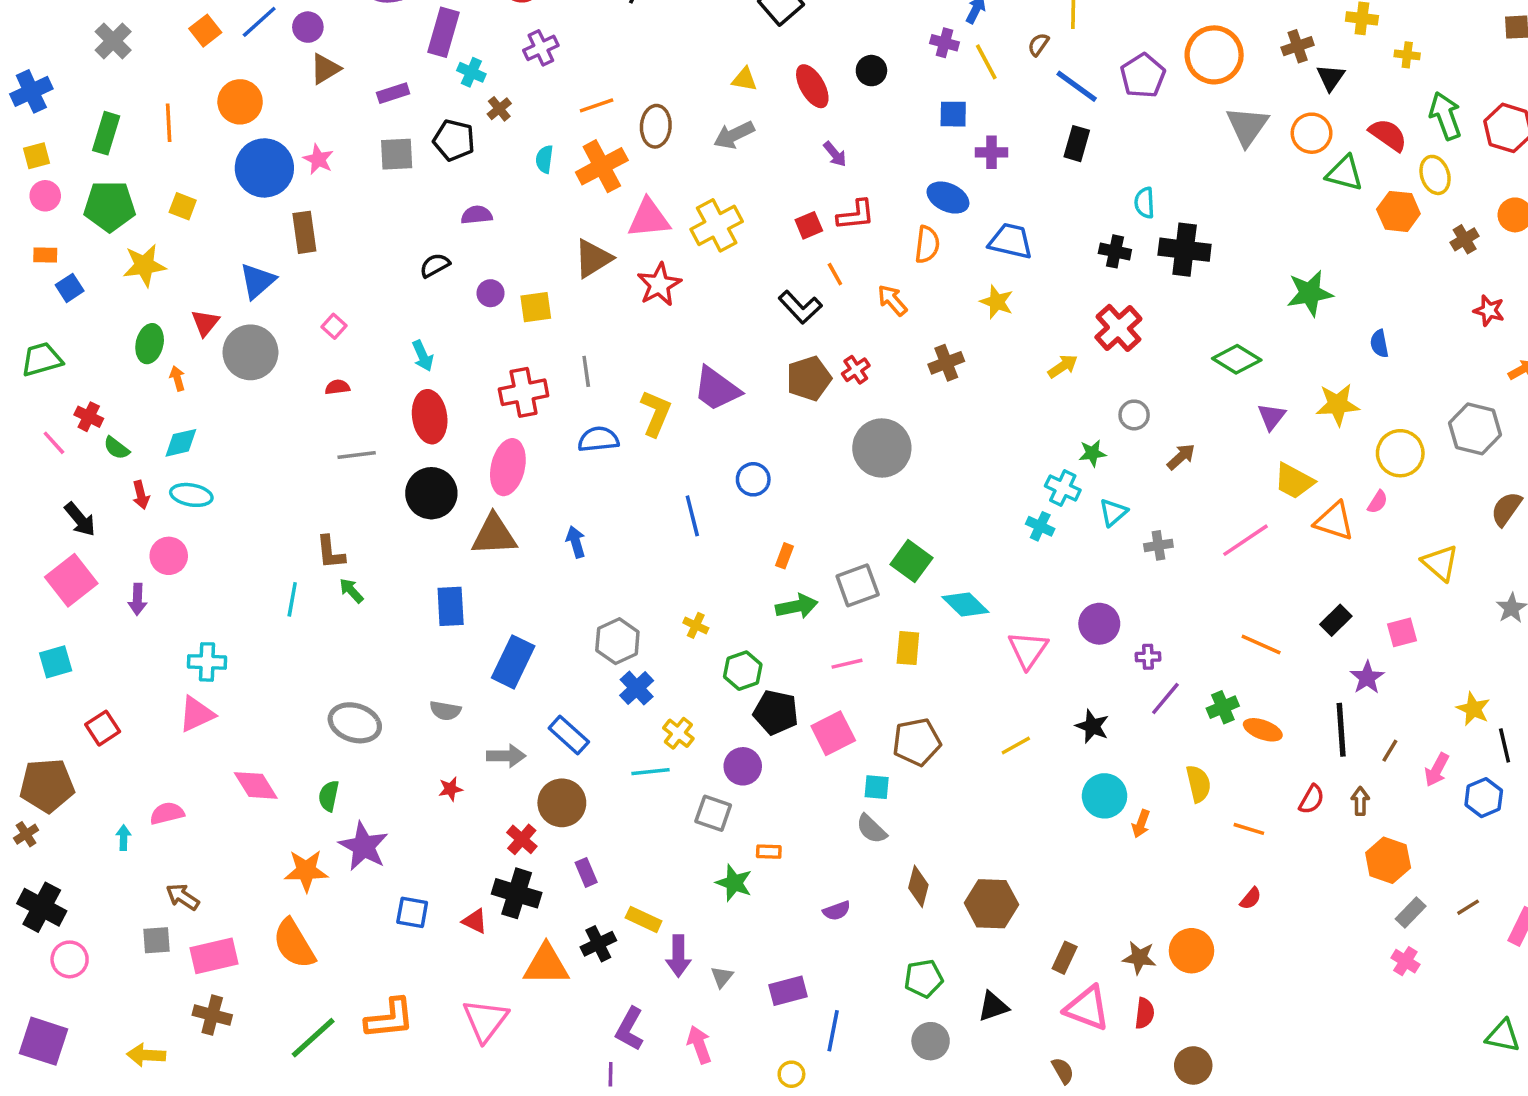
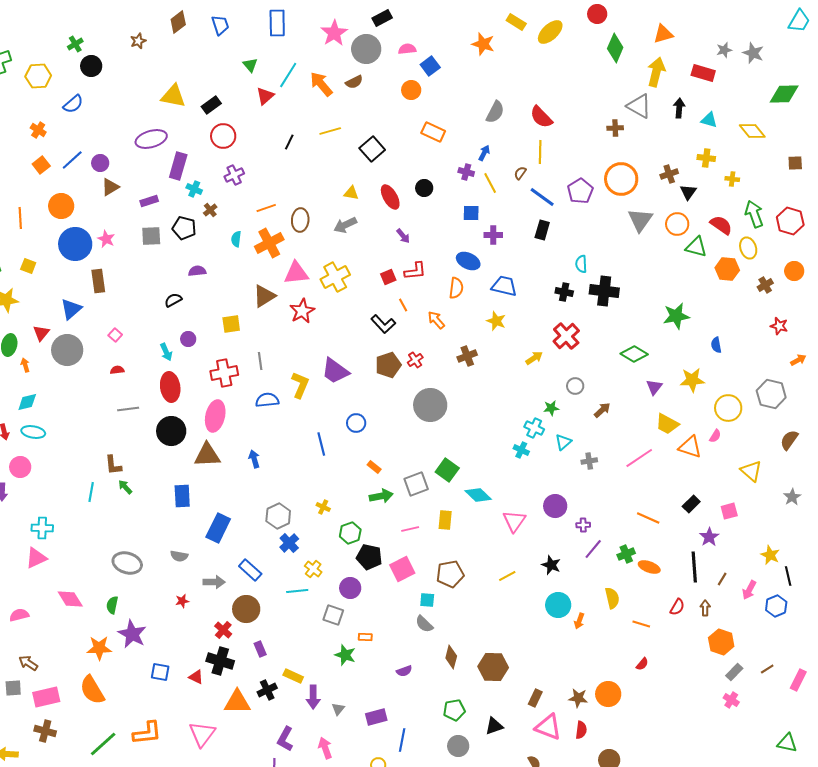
purple circle: (491, 293) -> (188, 339), moved
orange rectangle: (784, 556) -> (374, 467), turned -72

